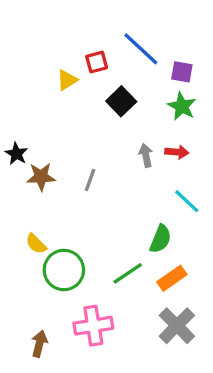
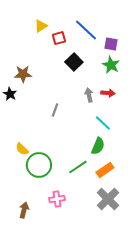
yellow triangle: (67, 80) -> (41, 26), moved
brown star: (41, 177) -> (23, 74), moved
cyan line: (187, 201) -> (103, 123), moved
pink cross: (93, 326) -> (57, 199), size x0.7

